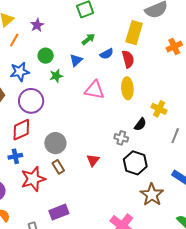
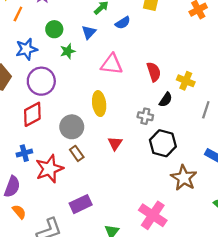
red semicircle: (128, 59) -> (154, 72), moved
yellow ellipse: (127, 88) -> (99, 104), moved
blue cross: (15, 156) -> (24, 153), moved

